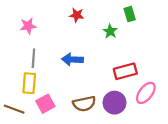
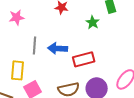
gray line: (33, 58) -> (35, 45), moved
red rectangle: (125, 71) -> (84, 59), moved

